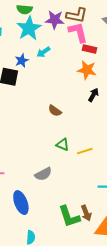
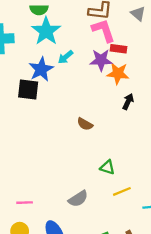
purple star: (55, 20) -> (101, 60), moved
blue star: (22, 60) -> (41, 69), size x1.5
green triangle: (63, 145) -> (107, 167), moved
yellow line: (85, 151) -> (122, 191), moved

